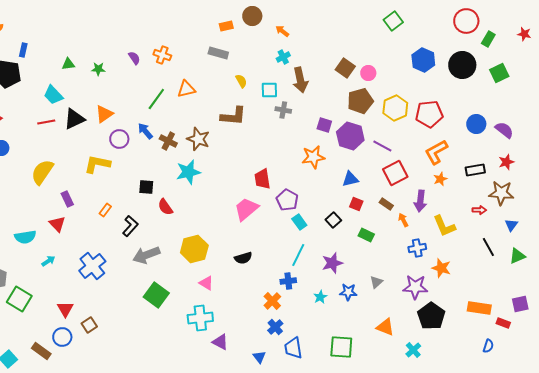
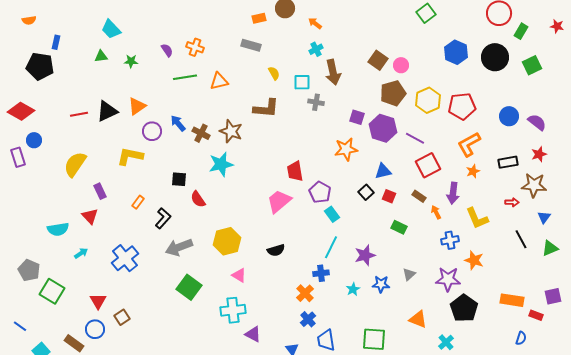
cyan trapezoid: (53, 95) -> (111, 29), moved
green line: (156, 99) -> (185, 77), moved, turned 45
black square: (333, 220) -> (366, 192), moved

